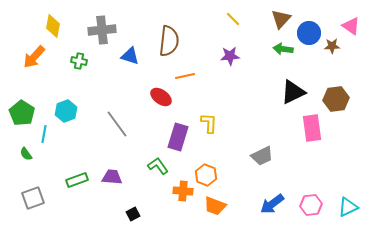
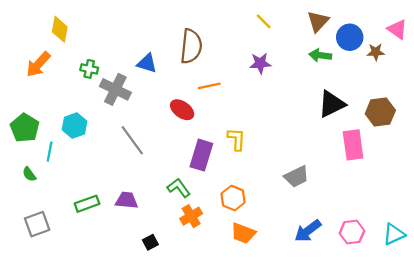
gray cross: (102, 30) -> (115, 89), moved, turned 32
orange cross: (183, 191) -> (191, 216), moved, turned -36

